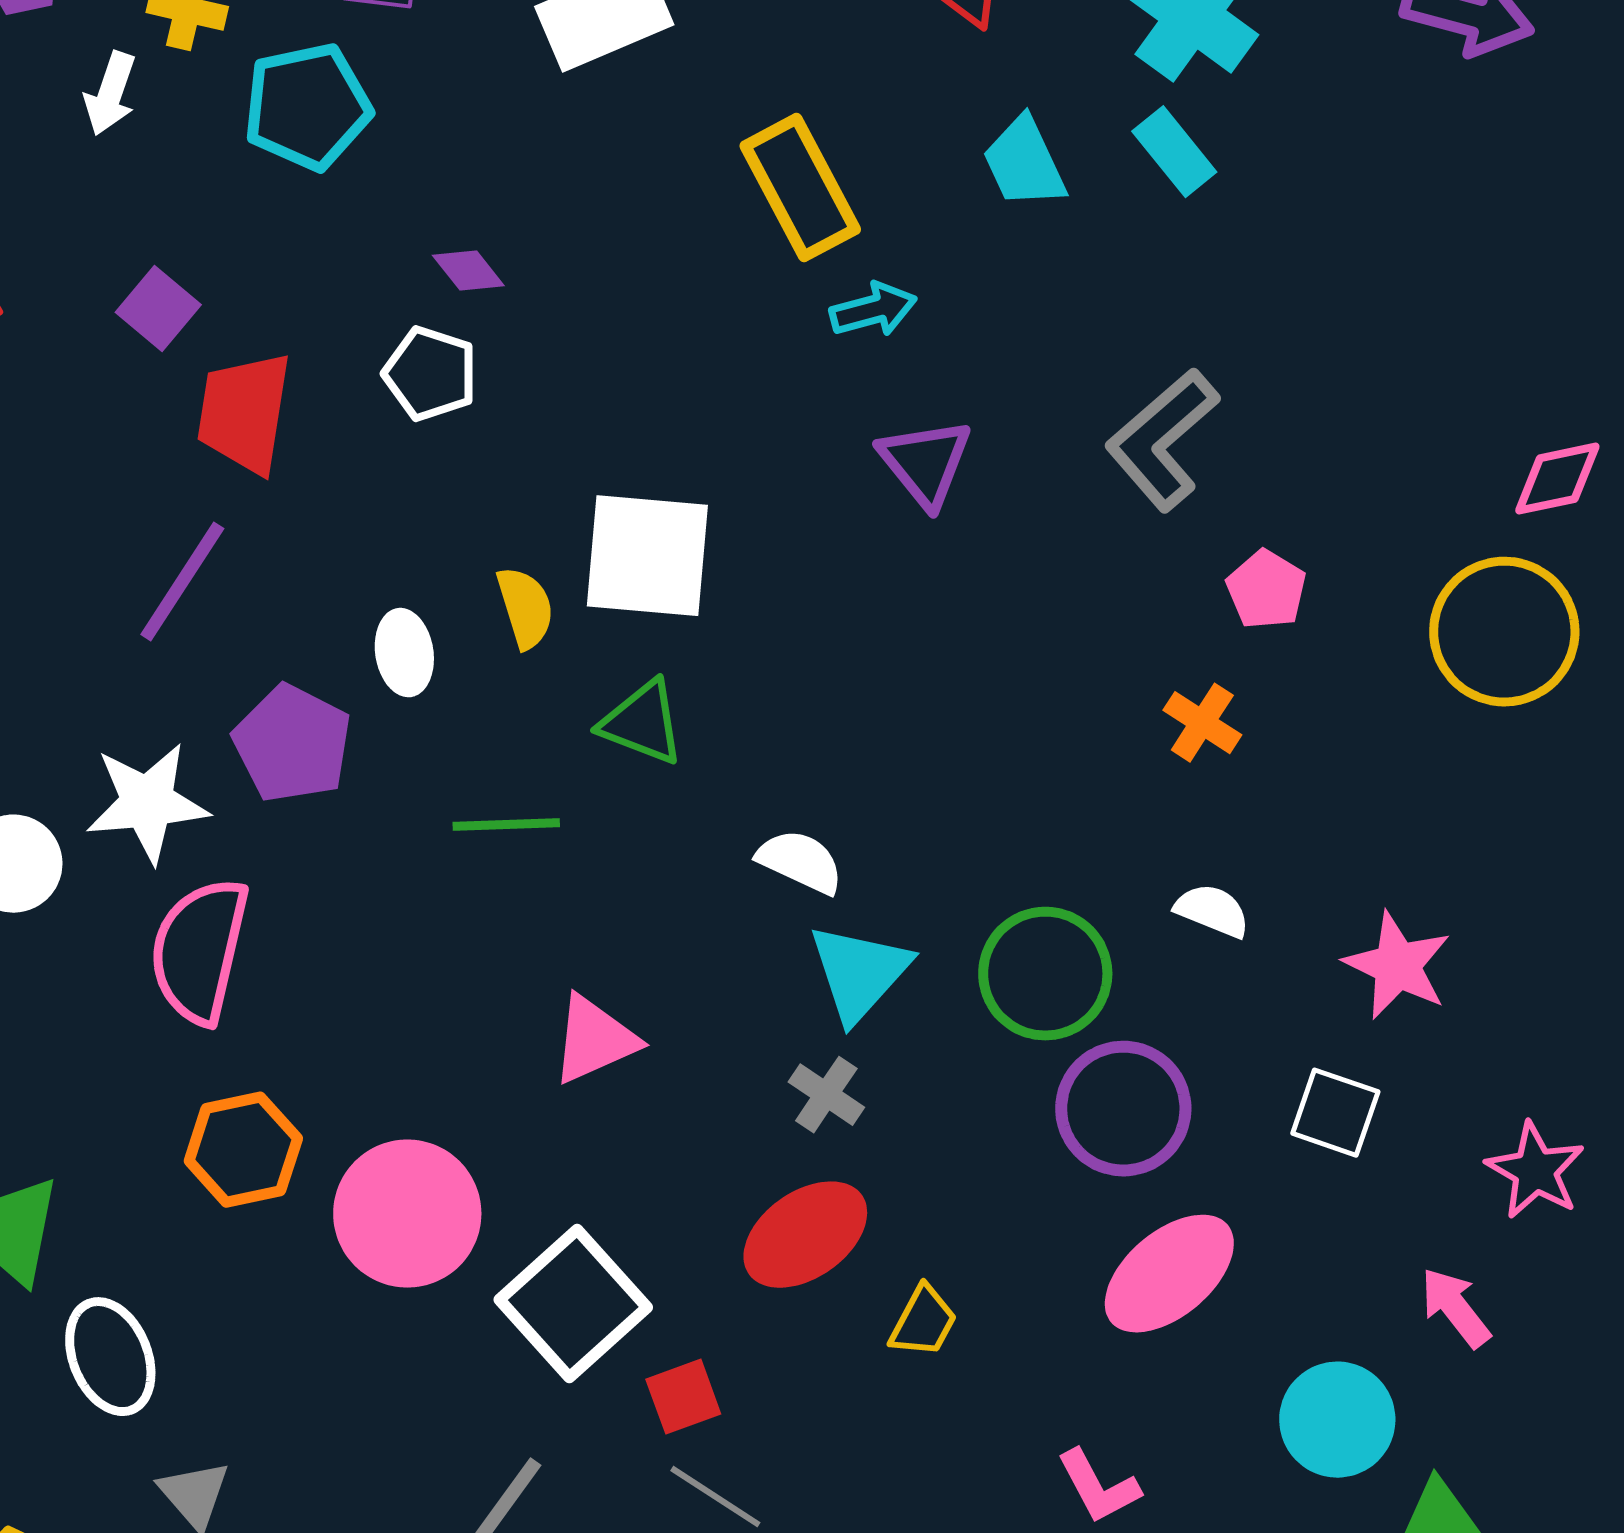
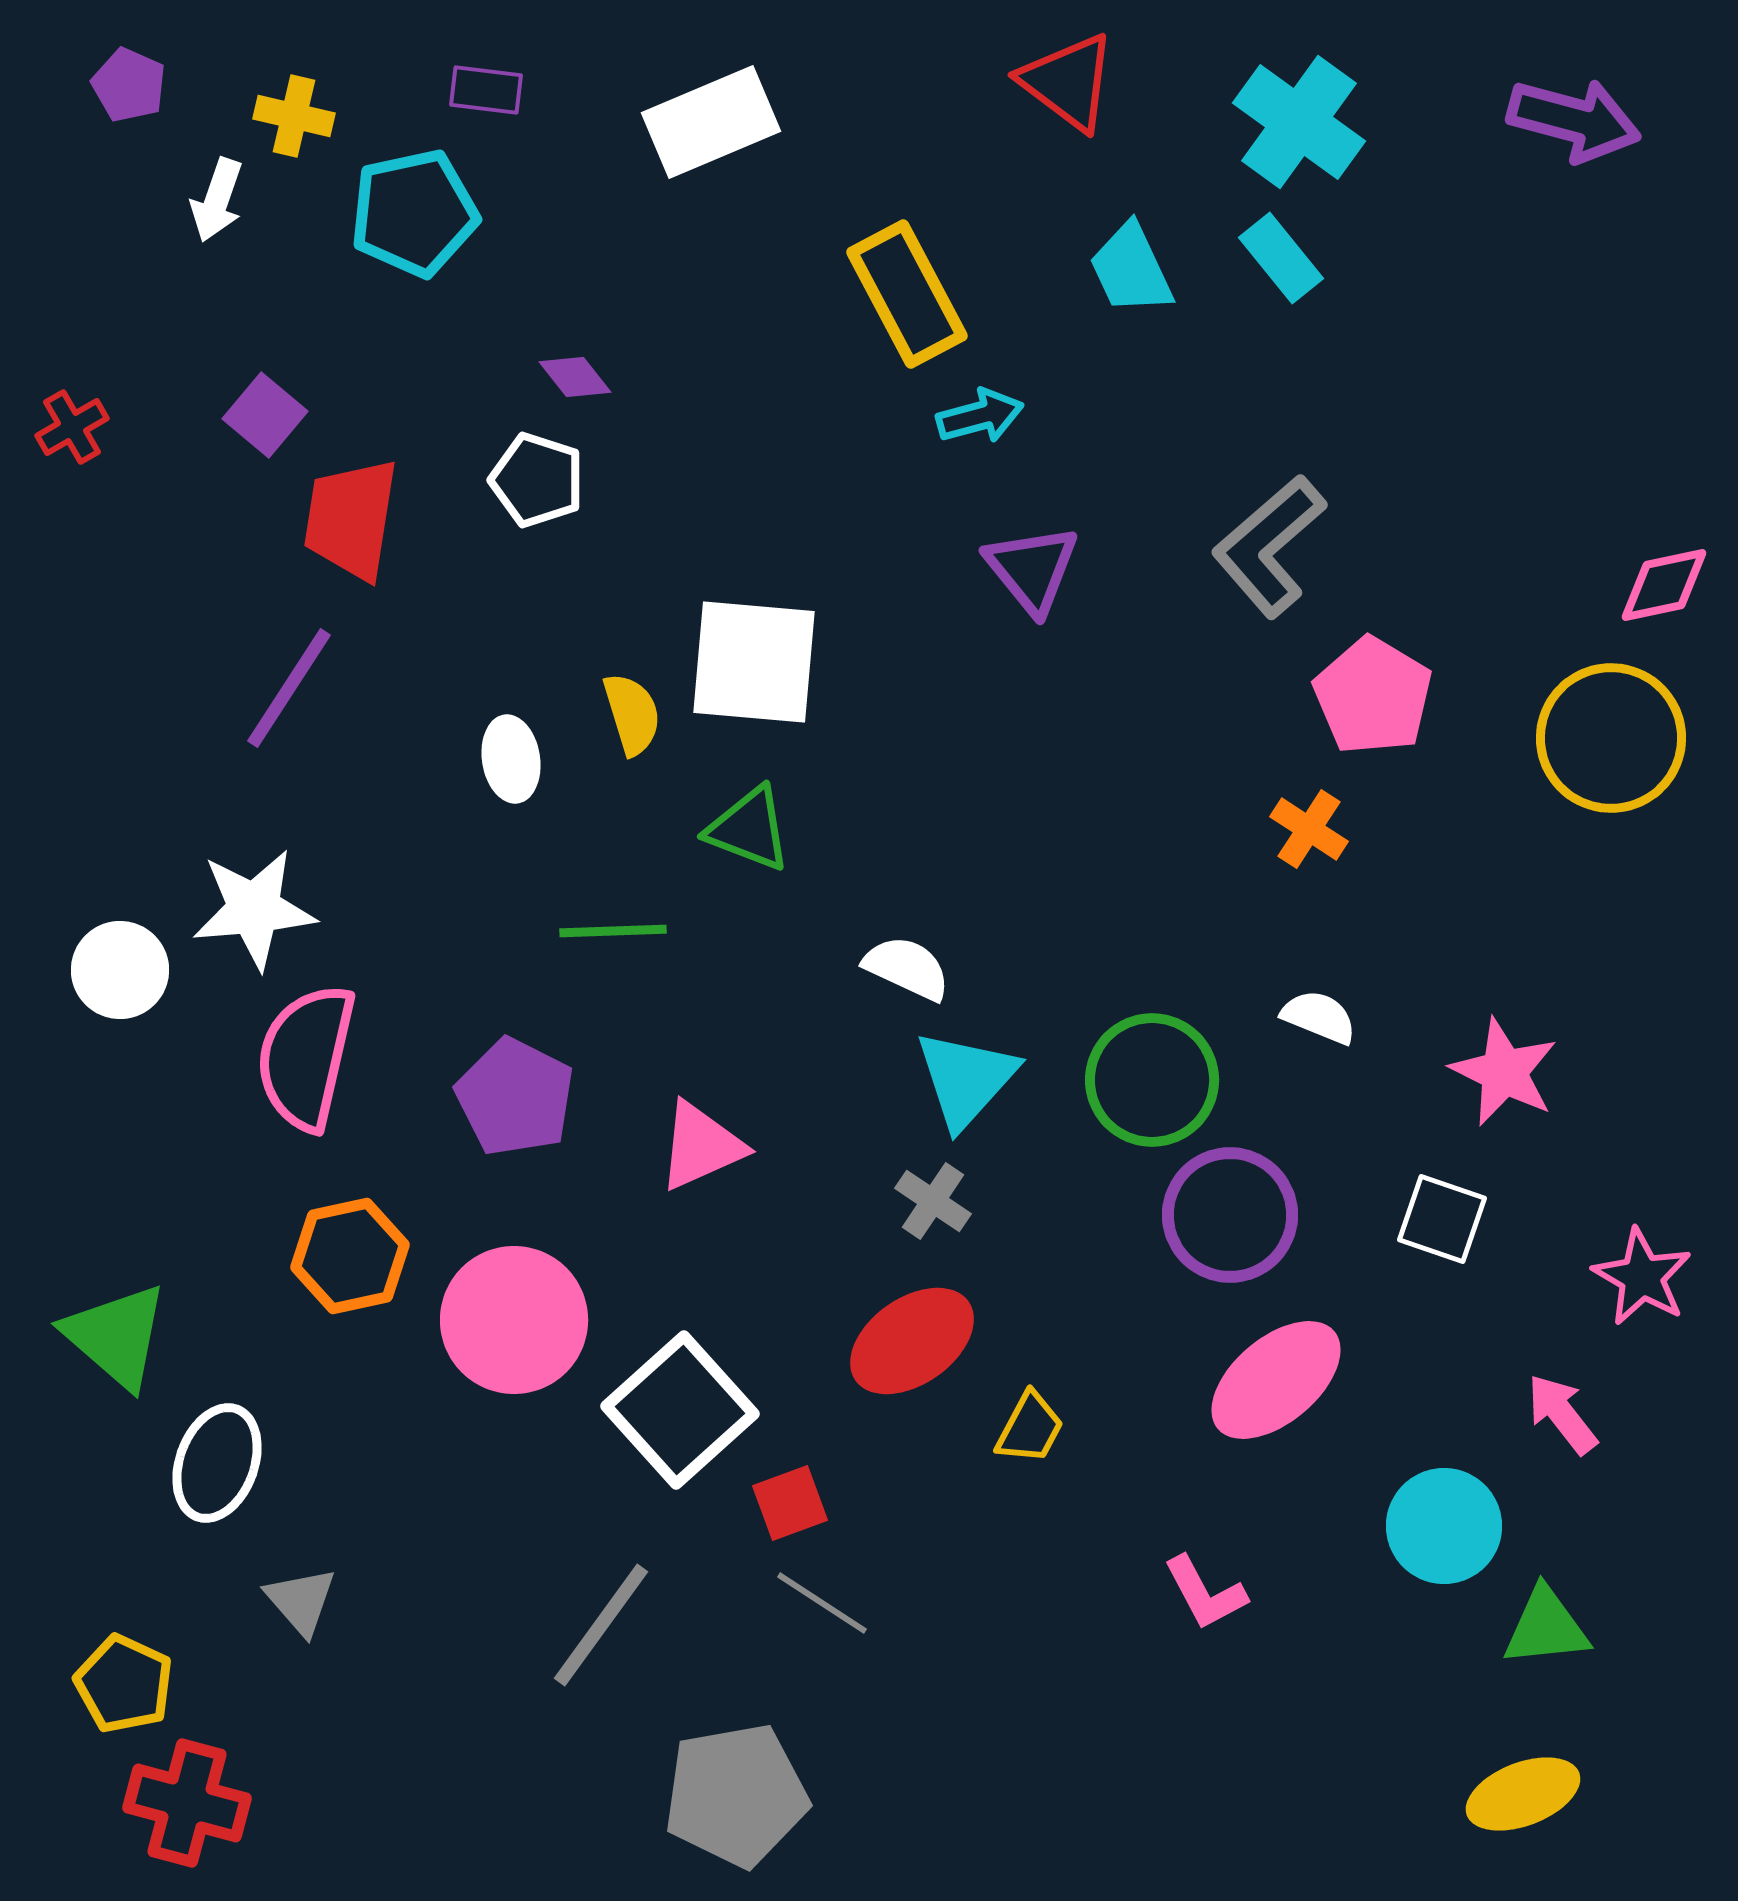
pink pentagon: (1266, 590) -> (1373, 696), size x1.5
purple pentagon: (292, 744) -> (515, 1097), moved
white ellipse: (110, 1357) -> (217, 1463), turned 42

